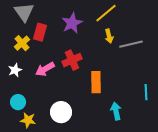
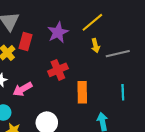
pink arrow: (45, 69) -> (22, 89), moved
cyan line: (146, 92) -> (123, 92), moved

